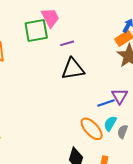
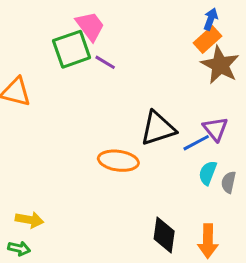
purple line: (67, 43) -> (105, 62), moved, turned 56
black triangle: (73, 69) -> (158, 128), moved
orange ellipse: (92, 129) -> (118, 161), moved, turned -30

